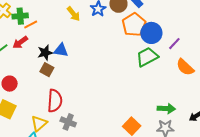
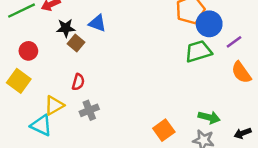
black star: (45, 53) -> (66, 28), moved
red semicircle: (55, 101) -> (78, 82), size x0.6
gray cross: (68, 122) -> (89, 110), turned 35

